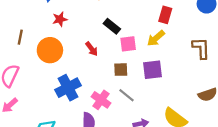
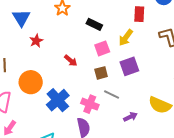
red rectangle: (165, 15) -> (139, 14), moved
black rectangle: (112, 26) -> (94, 24), moved
orange circle: (50, 50) -> (31, 82), moved

